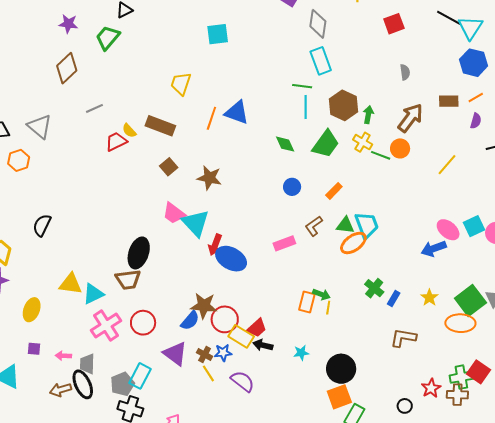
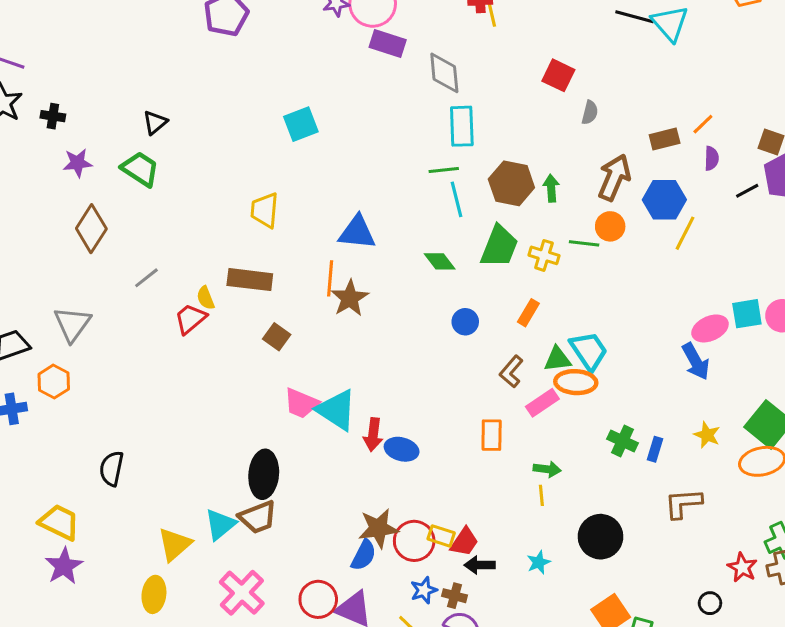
red square: (394, 24) -> (558, 75), moved, turned -30
green trapezoid: (108, 38) -> (140, 169), turned 96
cyan rectangle: (321, 61) -> (462, 126), turned 32
blue hexagon: (474, 63) -> (664, 200), moved
gray semicircle: (405, 72) -> (590, 113), turned 35
orange line: (211, 118) -> (330, 278), moved
gray triangle: (40, 126) -> (72, 324), turned 40
yellow semicircle: (129, 131) -> (206, 298), turned 35
yellow cross: (363, 142) -> (544, 255), moved
brown star: (209, 178) -> (350, 298), moved, turned -30
cyan square: (474, 226) -> (747, 314), turned 30
pink ellipse: (448, 230) -> (710, 328), turned -50
pink rectangle: (284, 243) -> (542, 403), moved
orange ellipse: (353, 243) -> (576, 382), turned 52
blue arrow: (434, 249) -> (696, 361), turned -85
blue ellipse: (231, 259) -> (402, 449), size x0.7
yellow triangle: (71, 284) -> (175, 544), turned -35
cyan triangle: (93, 294) -> (220, 524), moved
orange rectangle: (307, 302) -> (492, 435), moved
yellow line: (328, 308) -> (541, 495), moved
yellow ellipse: (32, 310) -> (154, 594), moved
red circle: (143, 323) -> (318, 599), moved
yellow rectangle: (241, 336) -> (441, 536), moved, size x0.7
brown cross: (205, 354) -> (455, 596), moved
black circle: (341, 369) -> (601, 537), moved

